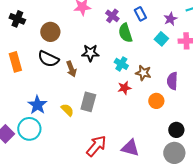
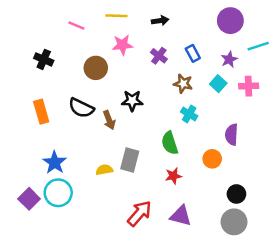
brown circle: (50, 32) -> (96, 68), moved
green semicircle: (125, 33) -> (170, 143), moved
cyan cross: (121, 64) -> (189, 114), moved
brown star: (143, 73) -> (183, 84), moved
red star: (124, 88) -> (173, 176), moved
blue star: (37, 105) -> (55, 162), moved
yellow semicircle: (67, 110) -> (104, 170), turned -56

